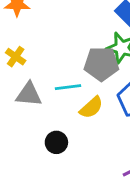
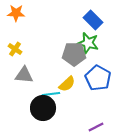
cyan line: (68, 87) -> (51, 94), moved
black circle: (56, 142) -> (43, 108), size x1.6

